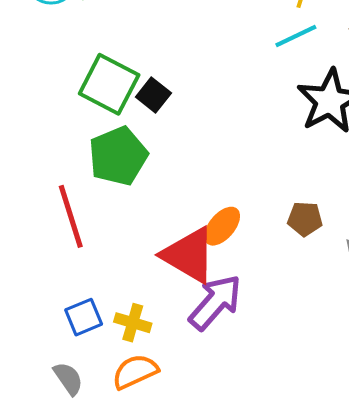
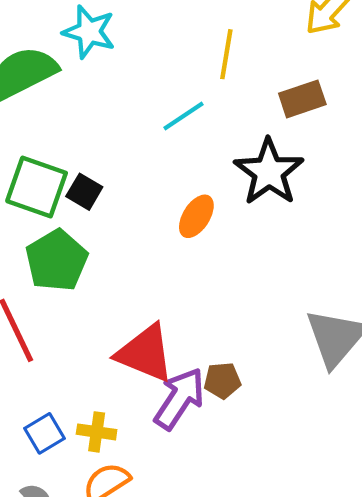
cyan line: (296, 36) -> (184, 116), moved
brown pentagon: (305, 219) -> (222, 381), moved
orange ellipse: (222, 226) -> (196, 216), moved

